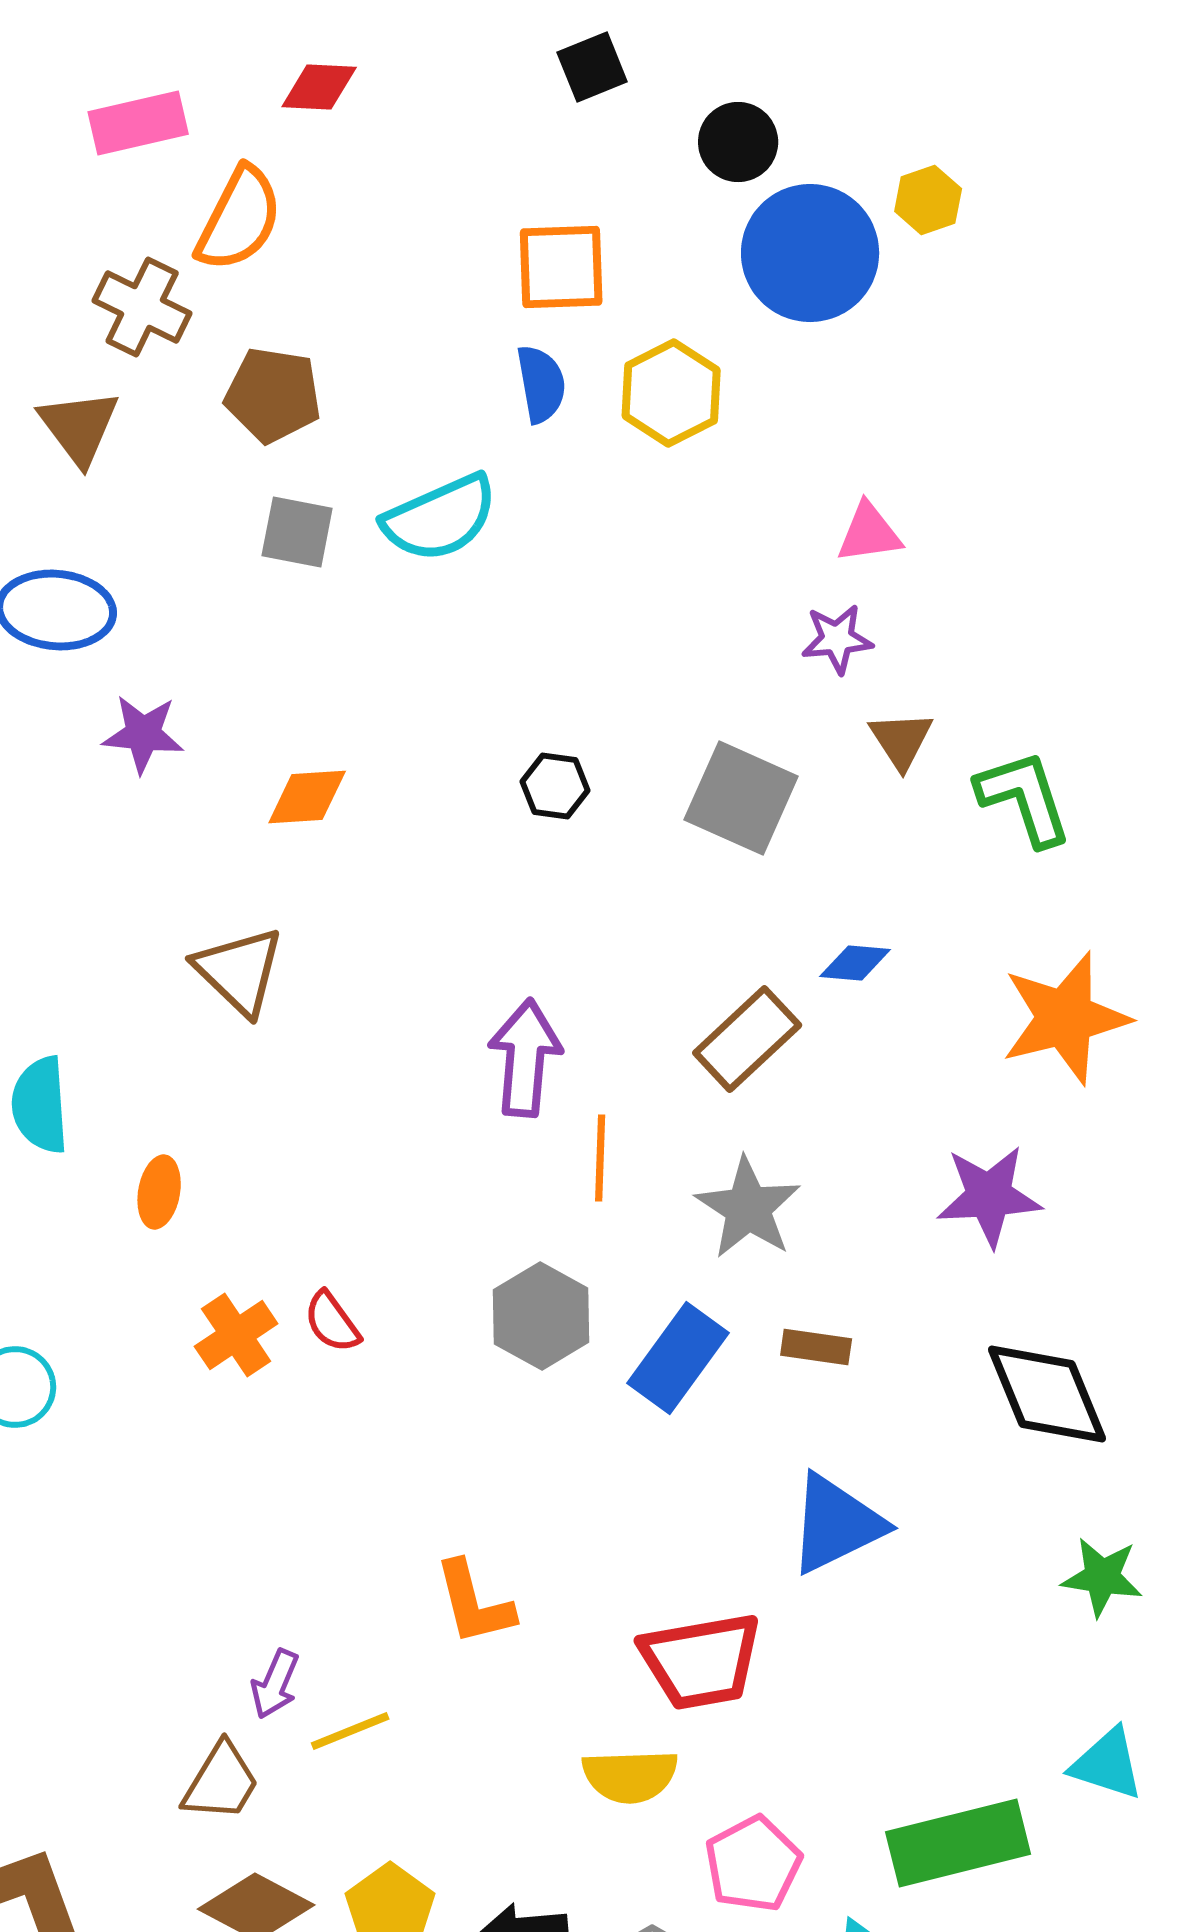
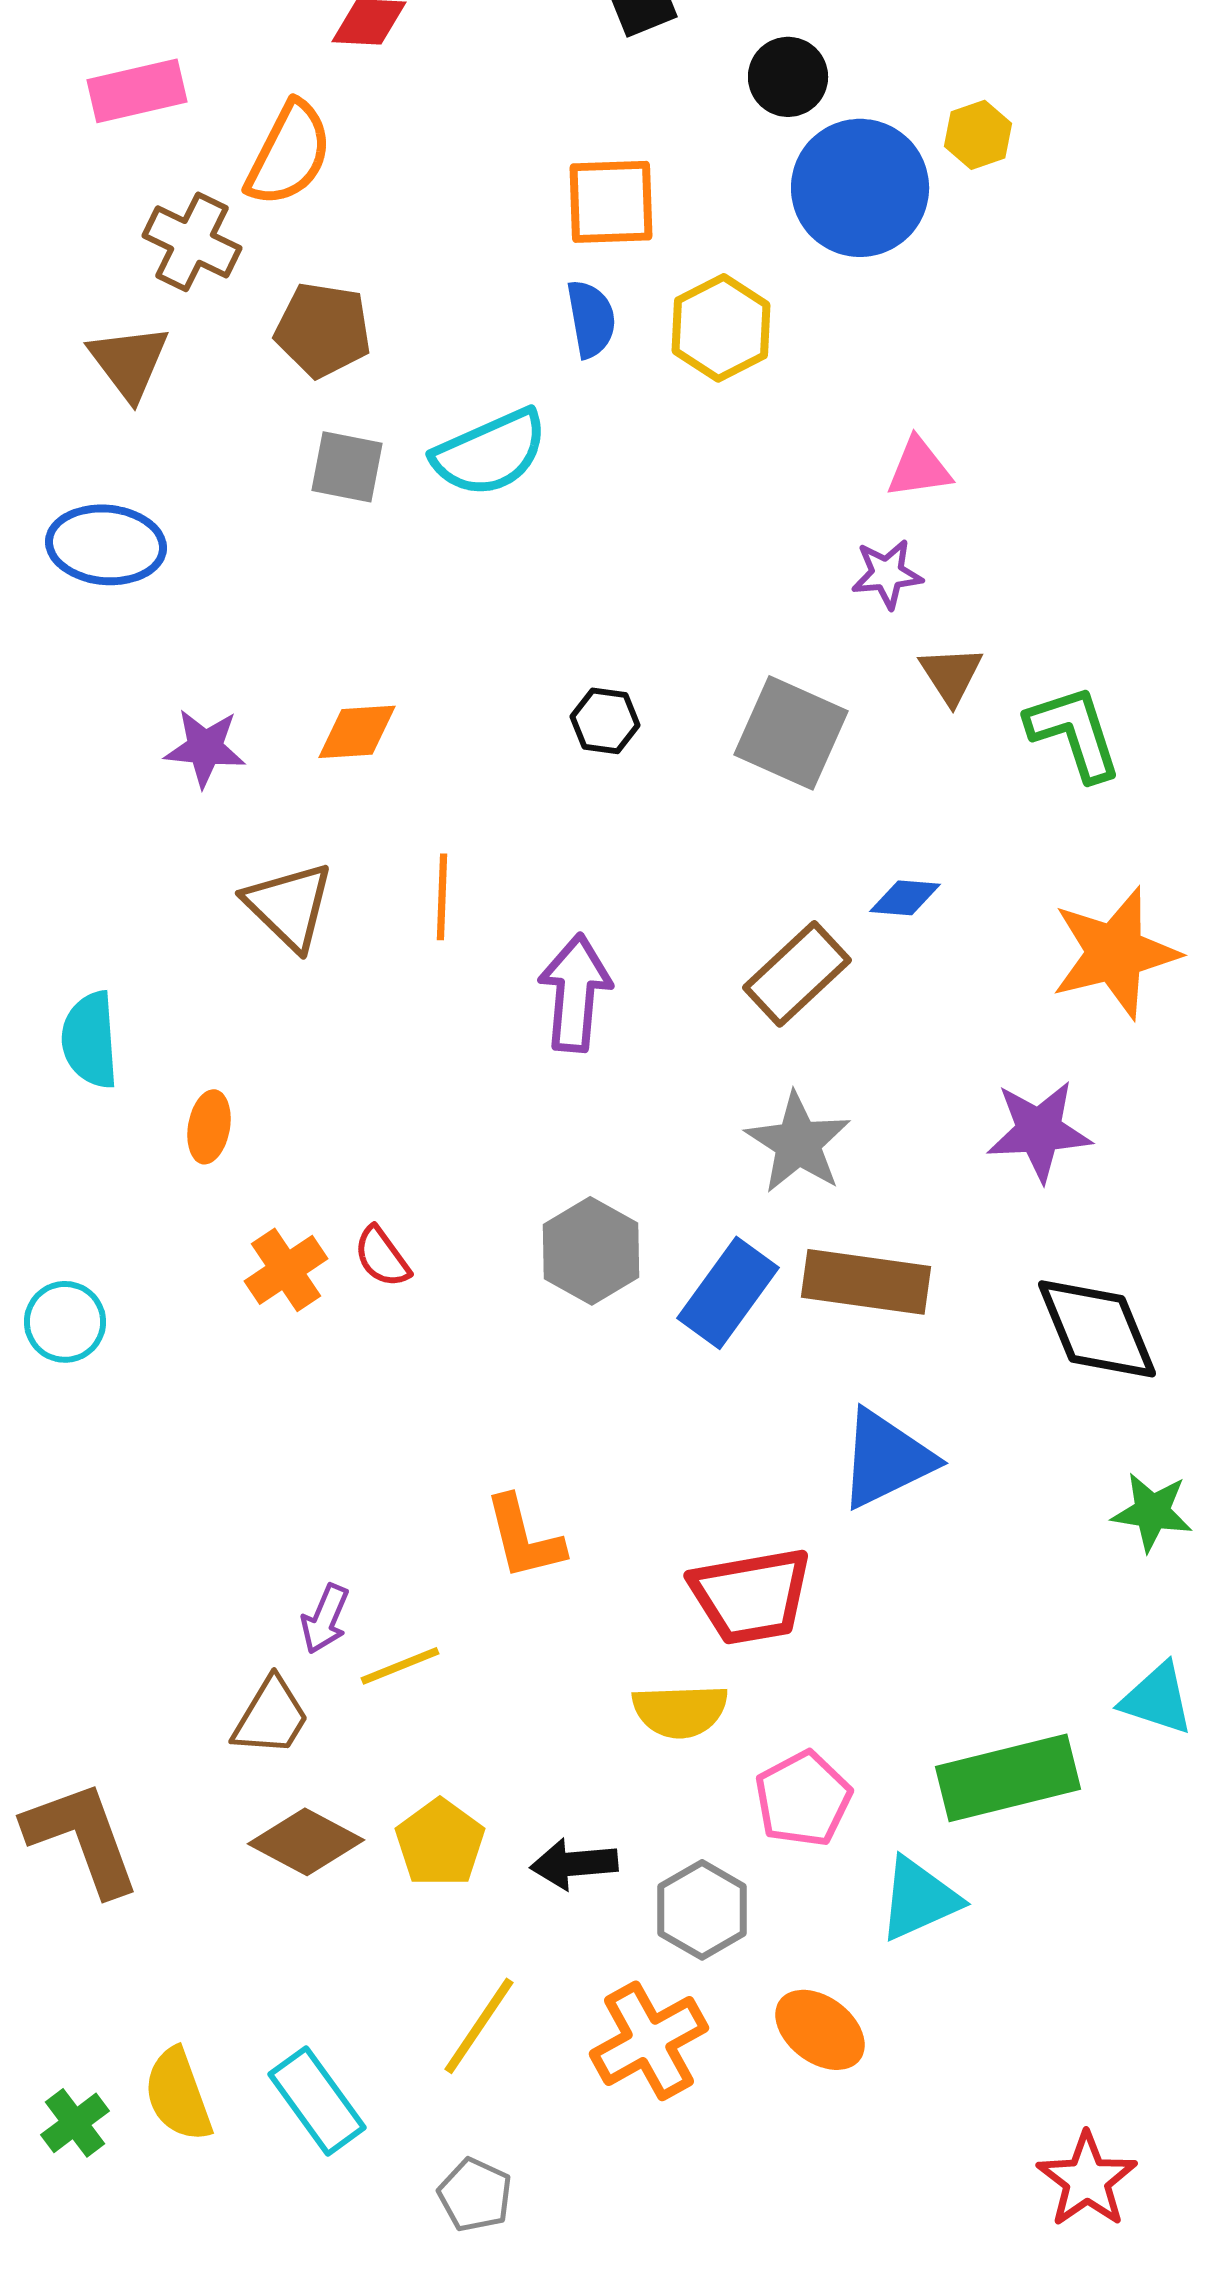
pink rectangle: (138, 123) -> (137, 91), moved
purple star: (143, 734) -> (205, 748), moved
orange line: (600, 1158) -> (442, 897), moved
brown rectangle: (816, 1347) -> (866, 1282), size x1.8

